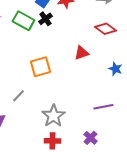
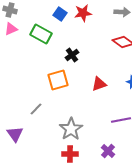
black cross: (45, 19) -> (72, 55), moved
red triangle: (81, 53) -> (99, 84), moved

